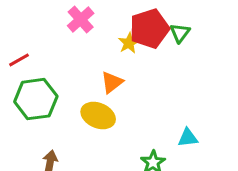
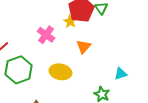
pink cross: (81, 19) -> (46, 35), moved
orange triangle: (112, 82) -> (84, 47), moved

